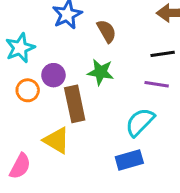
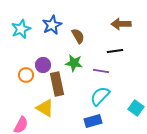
cyan star: (20, 48) -> (21, 29), moved
purple line: (157, 84) -> (101, 71), moved

